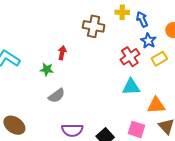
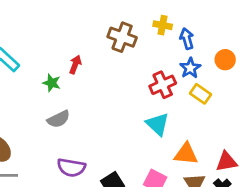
yellow rectangle: (159, 59) -> (200, 94), turned 56
cyan triangle: (131, 87) -> (157, 124), turned 36

